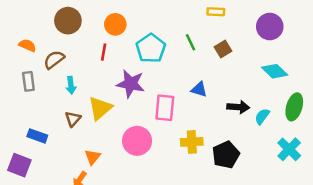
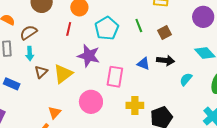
cyan arrow: (71, 85) -> (30, 54), moved
black arrow: (238, 107) -> (166, 61), moved
cyan semicircle: (262, 116) -> (186, 79), moved
brown triangle: (73, 119) -> (41, 72), moved
blue rectangle: (37, 136) -> (12, 84), moved

